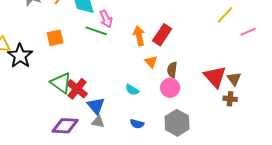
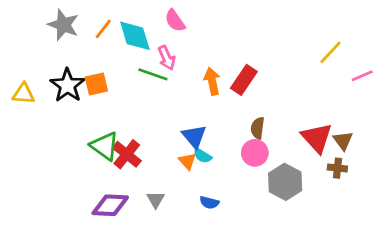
black star: (20, 56) -> (67, 85), moved
orange triangle: (151, 62) -> (187, 161), moved
blue triangle: (96, 106) -> (194, 136), moved
gray triangle: (98, 122) -> (156, 200), turned 48
gray hexagon: (177, 123) -> (285, 182), moved

